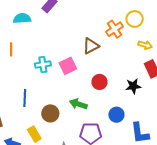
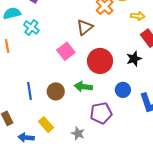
cyan cross: (43, 65) -> (31, 28), moved, turned -35
red circle: (99, 82) -> (100, 61), size x1.6
brown circle: (50, 113) -> (56, 91), moved

